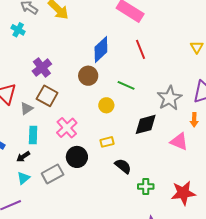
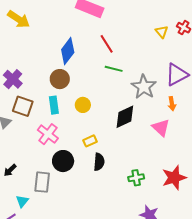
green line: (126, 85) -> (114, 69), moved
cyan rectangle: (33, 135) -> (54, 105), moved
pink triangle: (179, 141) -> (161, 128), turned 30
black semicircle: (123, 166) -> (99, 162), moved, turned 66
gray rectangle: (53, 174) -> (42, 182), turned -45
cyan triangle: (23, 178) -> (22, 201), moved

